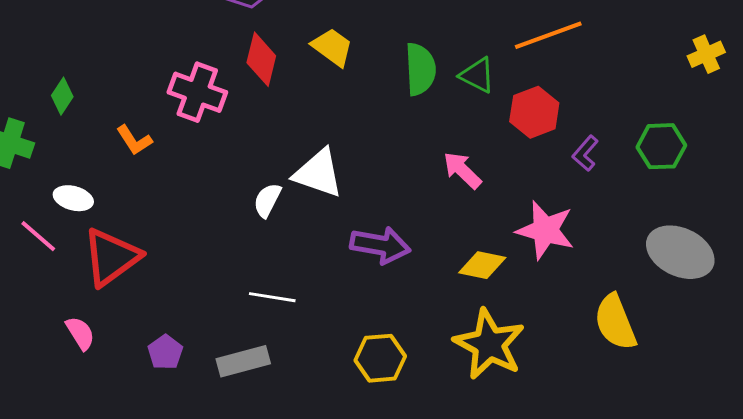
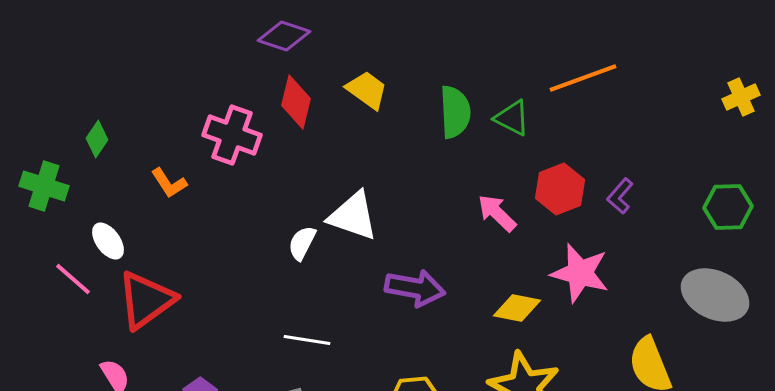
red hexagon: (534, 112) -> (560, 189), moved
green hexagon: (661, 146) -> (728, 207), moved
white ellipse: (73, 198) -> (108, 241), turned 39

